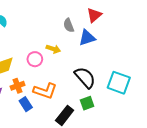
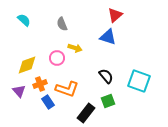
gray semicircle: (69, 25) -> (62, 24), moved
blue triangle: (87, 38) -> (108, 37), turned 36
black semicircle: (85, 78) -> (106, 76), size x0.7

